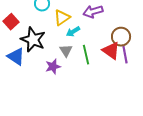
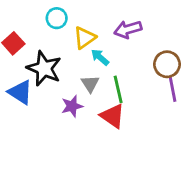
cyan arrow: (73, 32) -> (100, 57), turned 72
red triangle: (111, 51) -> (113, 116), moved

